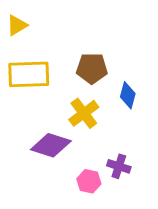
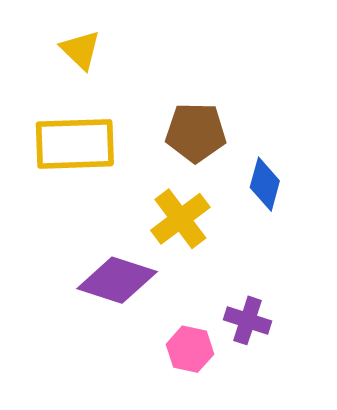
yellow triangle: (17, 25) -> (81, 50), moved, turned -45

